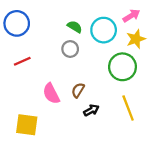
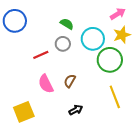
cyan circle: (104, 30) -> (93, 39), moved
red line: (22, 61) -> (41, 55), moved
black arrow: (91, 110) -> (76, 110), moved
yellow square: (27, 125) -> (24, 112), turned -30

